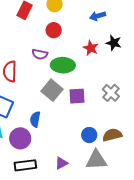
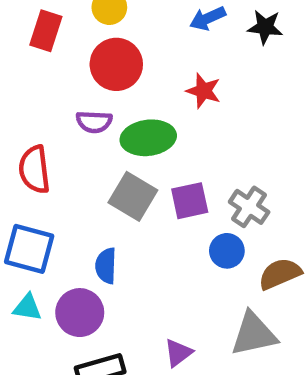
red circle: (54, 30) -> (116, 64), size x1.5
black star: (114, 43) -> (265, 27), moved
gray cross: (111, 93) -> (249, 207), moved
blue circle: (89, 135) -> (227, 251), moved

